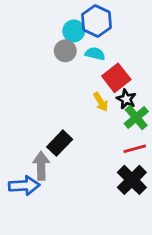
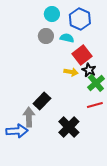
blue hexagon: (96, 21) -> (80, 19), moved
cyan circle: (74, 31) -> (52, 14), moved
yellow arrow: (101, 102) -> (71, 72), turned -48
black cross: (132, 180) -> (69, 127), moved

